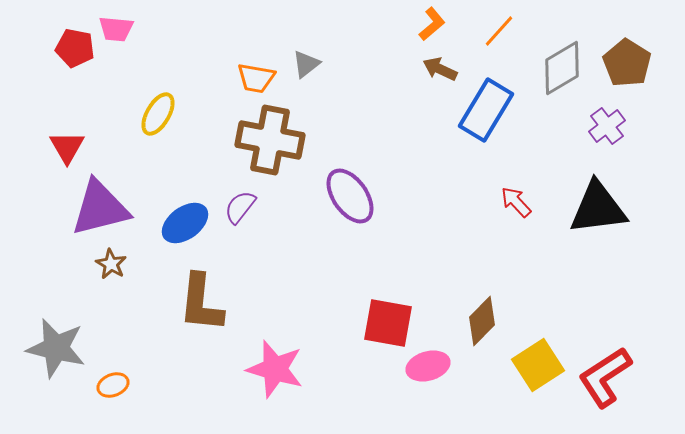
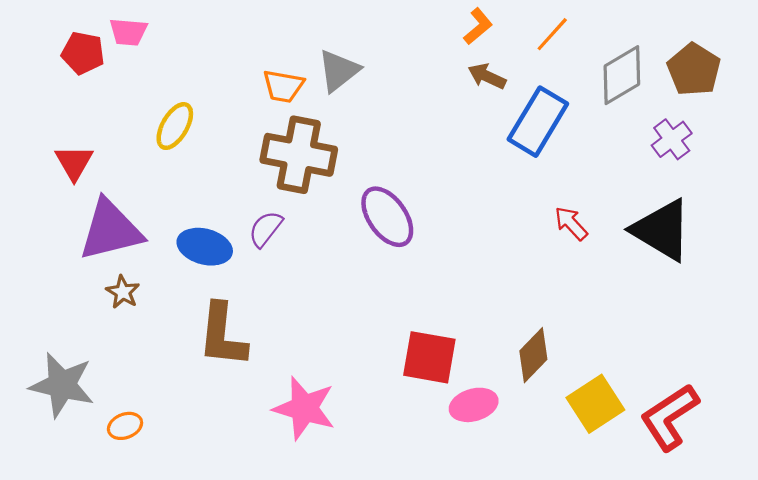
gray triangle: (306, 64) -> (339, 71), size x1.4
black triangle: (598, 208) -> (662, 230), turned 38
blue ellipse: (185, 223) -> (205, 247), turned 51

